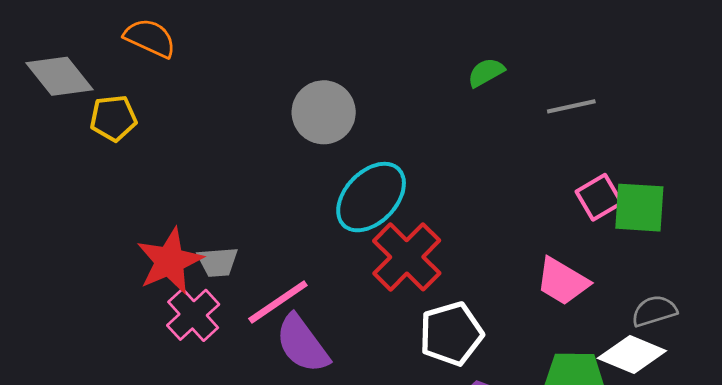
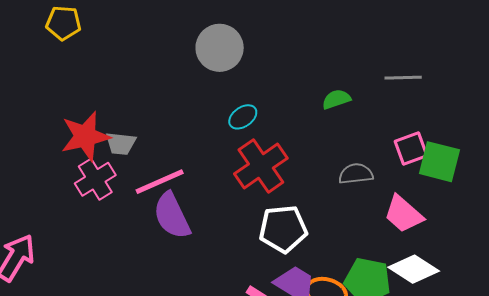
green semicircle: (486, 72) -> (336, 99), moved
cyan ellipse: (371, 197) -> (243, 117), size x0.5
pink trapezoid: (562, 281) -> (403, 214), moved
gray semicircle: (654, 311) -> (356, 174), moved

